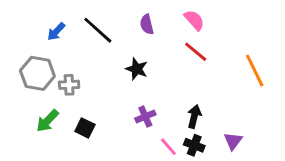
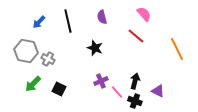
pink semicircle: (194, 20) -> (144, 14), moved
black line: (98, 30) -> (68, 21), turned 35
gray cross: (69, 85) -> (48, 59), turned 32
purple triangle: (233, 141) -> (158, 91), moved, turned -40
pink line: (168, 147) -> (117, 92), moved

